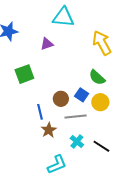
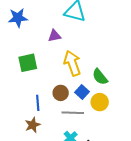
yellow arrow: (102, 43) -> (72, 63), moved
brown star: (49, 130) -> (33, 125), moved

